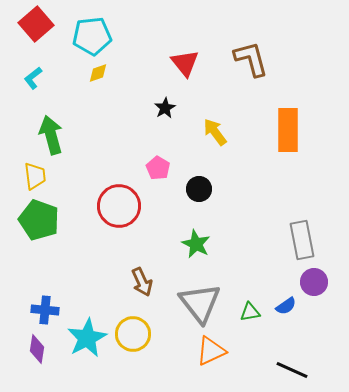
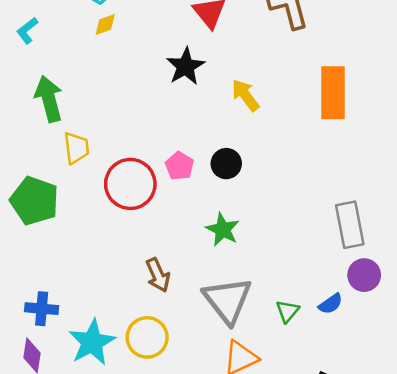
black star: (165, 108) -> (185, 66), size x1.5
pink pentagon: (158, 168) -> (179, 166), moved
yellow trapezoid: (35, 176) -> (76, 148), moved
green triangle: (250, 312) -> (287, 311), turned -40

